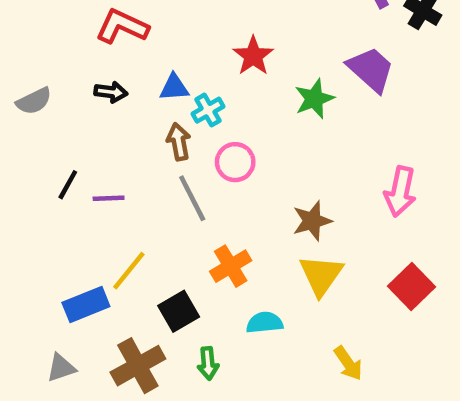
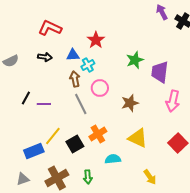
red star: (253, 56) -> (96, 40), moved
purple trapezoid: (371, 69) -> (160, 72), moved, turned -125
brown star: (312, 221) -> (130, 103), moved
yellow triangle: (321, 275) -> (138, 138), turned -40
black square: (179, 311) -> (75, 144), moved

